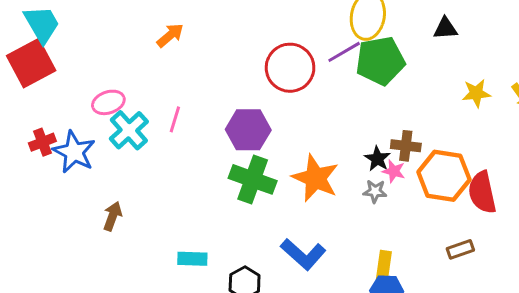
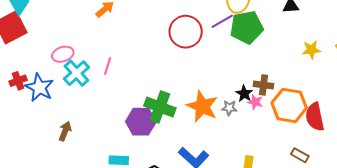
purple hexagon: (248, 130) -> (141, 122), moved
gray star: (375, 191) -> (229, 108), moved
brown rectangle: (460, 249) -> (300, 155), turned 48

